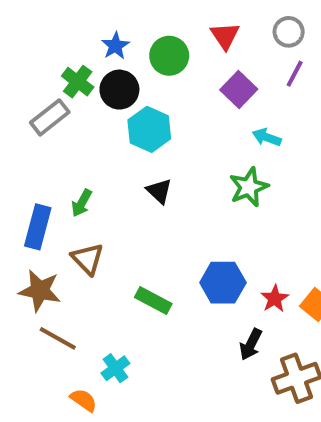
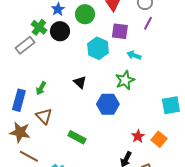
purple square: (239, 90) -> (120, 31), turned -36
cyan hexagon: (149, 129) -> (98, 48), moved
blue hexagon: (223, 283) -> (108, 104), moved

